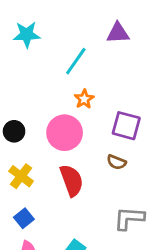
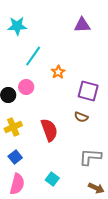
cyan line: (76, 61) -> (33, 56), moved
pink circle: (65, 133) -> (26, 87), moved, size x0.6
yellow cross: (21, 176) -> (13, 127), turned 30

